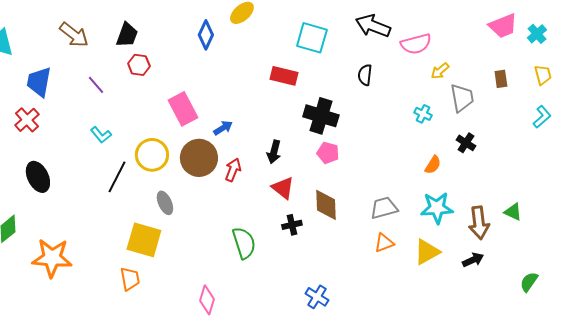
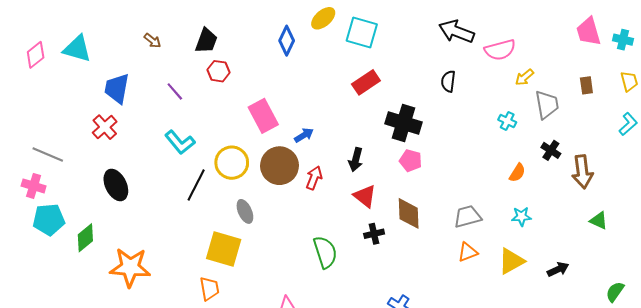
pink trapezoid: (503, 26) -> (588, 32), turned 96
cyan cross: (537, 34) -> (623, 40), turned -36
brown arrow: (74, 35) -> (152, 41), size x0.6
cyan square: (312, 38) -> (362, 33), moved
red rectangle: (284, 76) -> (366, 82), turned -48
cyan L-shape: (101, 135) -> (180, 142), size x1.4
cyan star: (437, 208) -> (521, 216), size x0.6
brown arrow: (479, 223) -> (582, 172), moved

